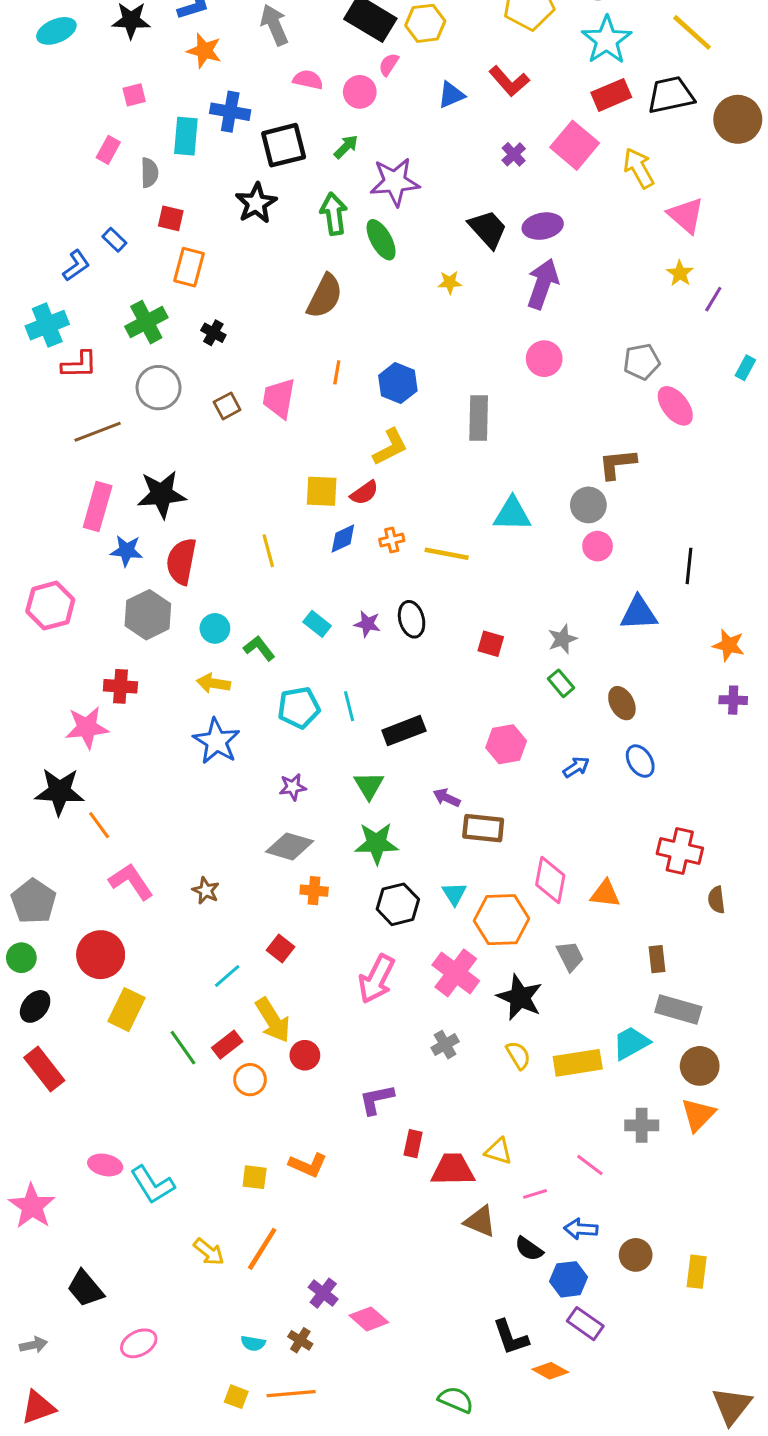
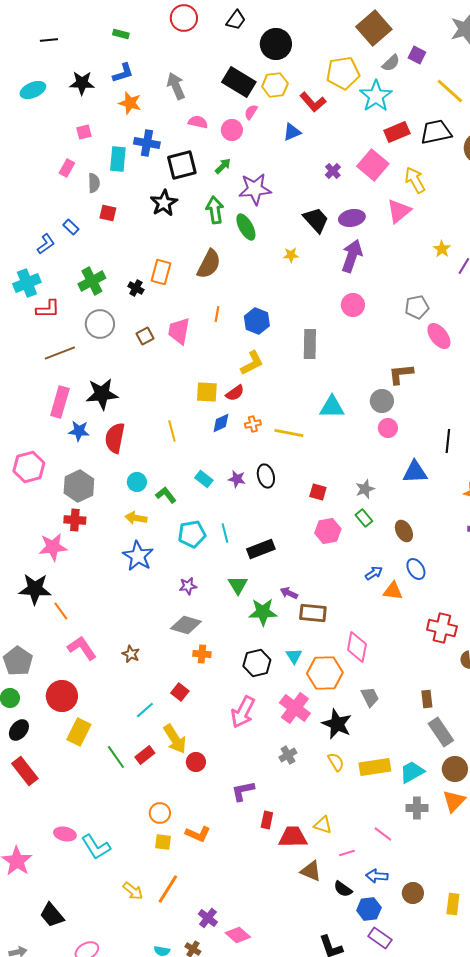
cyan star: (607, 40) -> (376, 96), moved
red L-shape: (509, 81) -> (313, 102), moved
pink triangle: (686, 215) -> (399, 211), moved, turned 40
orange rectangle: (189, 267) -> (161, 272), moved
gray hexagon: (148, 615) -> (79, 486), moved
pink hexagon: (506, 744) -> (328, 531), moved
green star: (377, 843) -> (263, 612), moved
orange triangle: (605, 894) -> (393, 591), moved
gray rectangle: (678, 1010) -> (441, 732), turned 40
cyan trapezoid: (631, 1043) -> (412, 772), moved
orange circle: (250, 1080) -> (160, 813), moved

